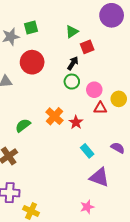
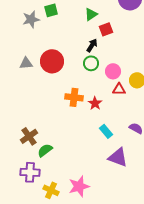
red circle: (32, 62) -> (52, 61), moved
orange cross: (55, 116) -> (74, 97), turned -36
green semicircle: (23, 125) -> (45, 150), moved
pink star: (87, 207) -> (79, 186), moved, size x1.5

